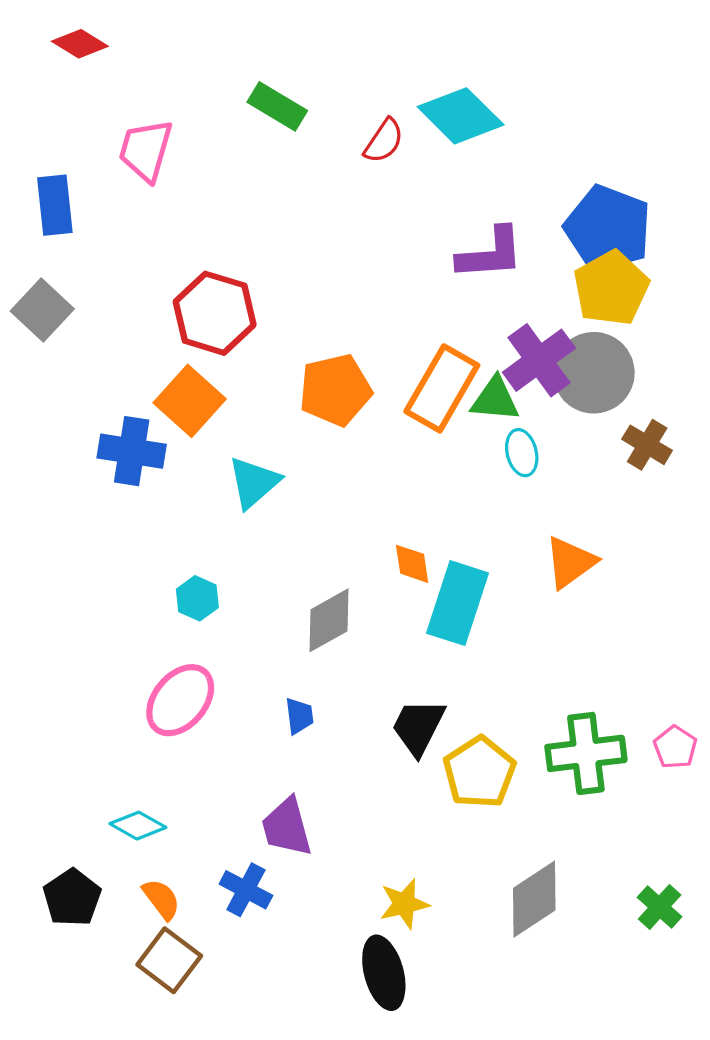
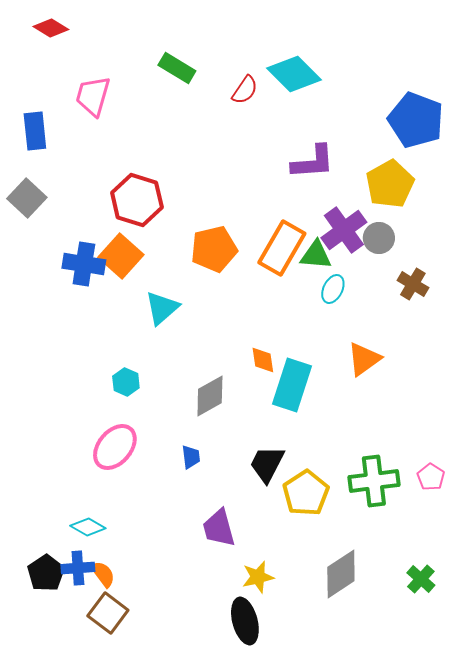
blue pentagon: (608, 229) -> (416, 120), moved
gray circle: (594, 373) -> (379, 238), size x0.6
blue cross: (132, 451) -> (84, 264), moved
cyan ellipse: (522, 453) -> (333, 289), turned 40
purple trapezoid: (287, 827) -> (219, 528), moved
blue cross: (246, 890) -> (78, 568), moved, turned -32

